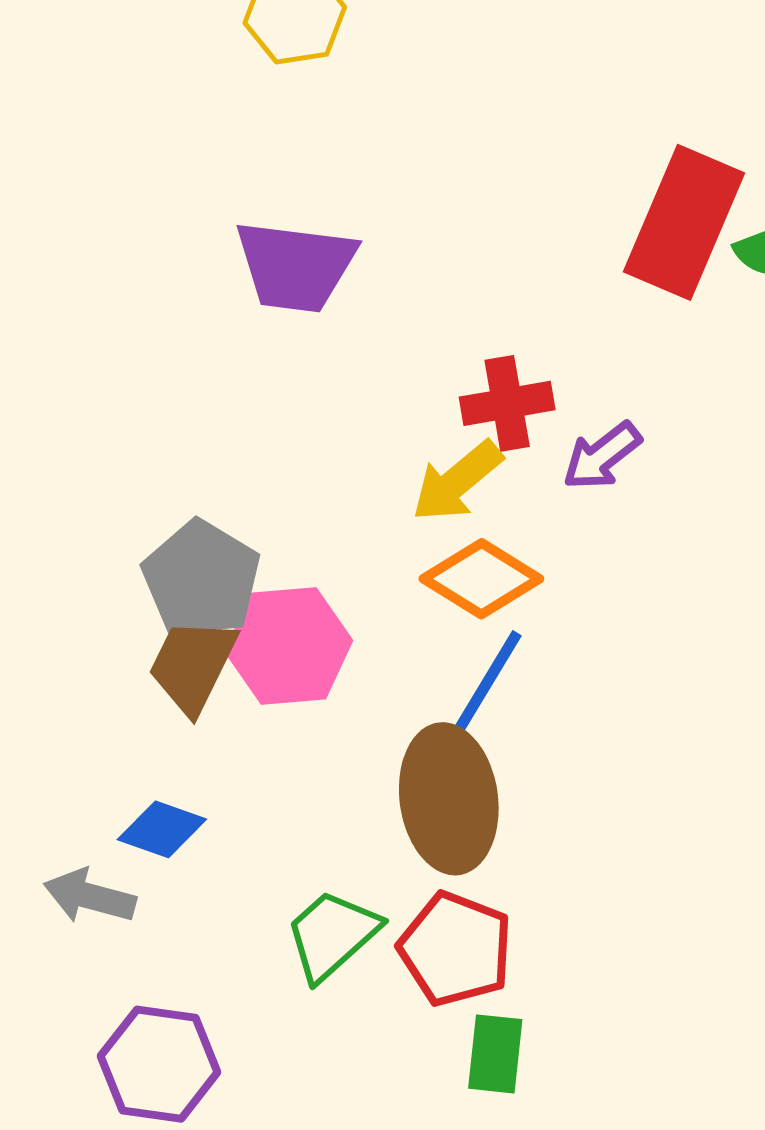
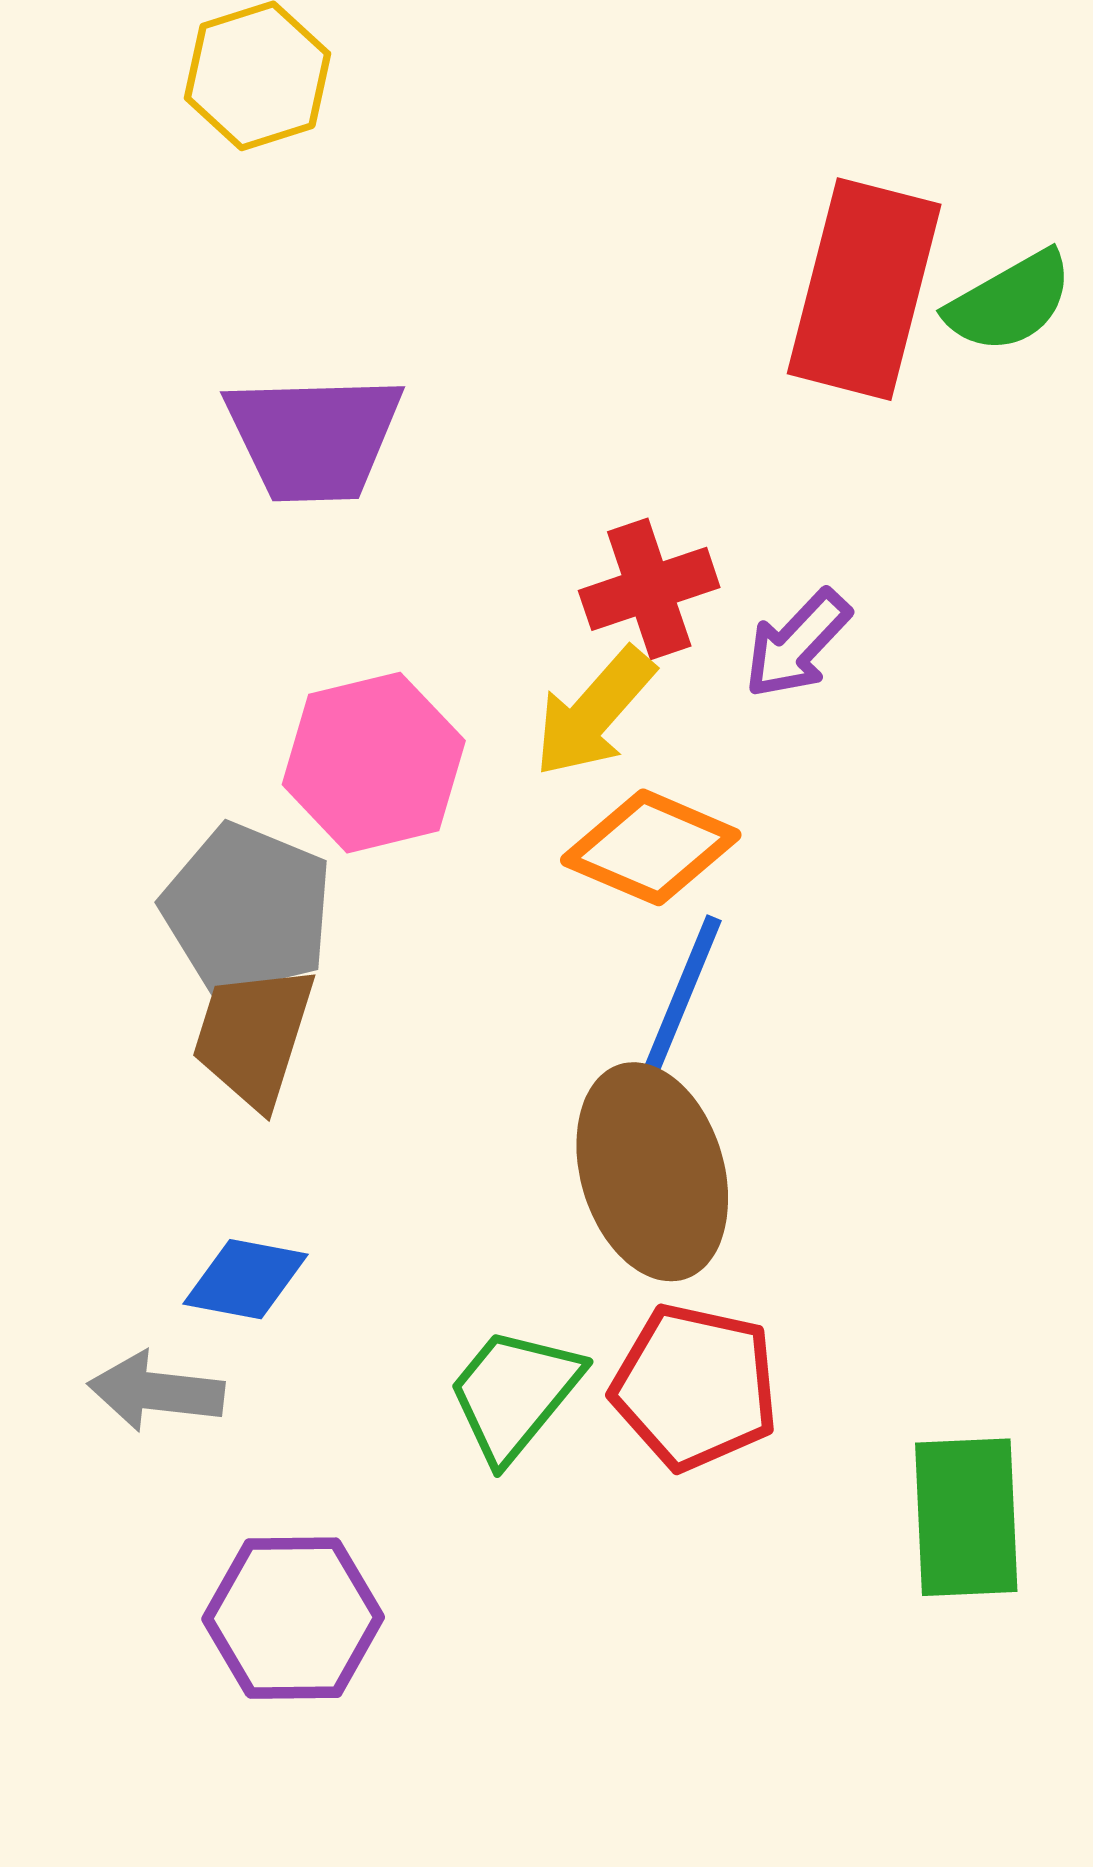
pink hexagon: (289, 646) -> (374, 763), moved
green rectangle: (495, 1054) -> (966, 1517), moved, size x1.4

